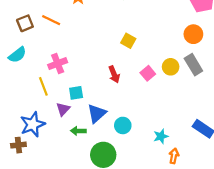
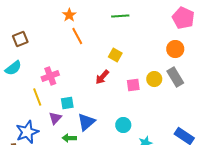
orange line: (51, 20) -> (77, 36), moved, turned 36
pink square: (148, 73) -> (133, 85), turned 32
red arrow: (114, 74) -> (102, 77), moved, turned 63
cyan circle: (123, 125) -> (123, 125), moved

